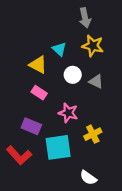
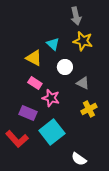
gray triangle: (96, 82) -> (83, 83), moved
pink star: (68, 113) -> (51, 98), moved
yellow cross: (93, 134) -> (89, 109), moved
cyan square: (58, 147) -> (52, 132), turned -30

